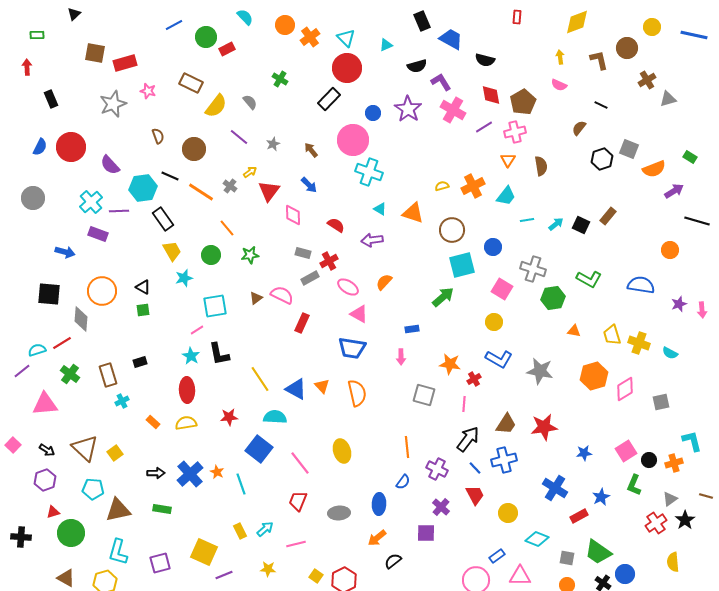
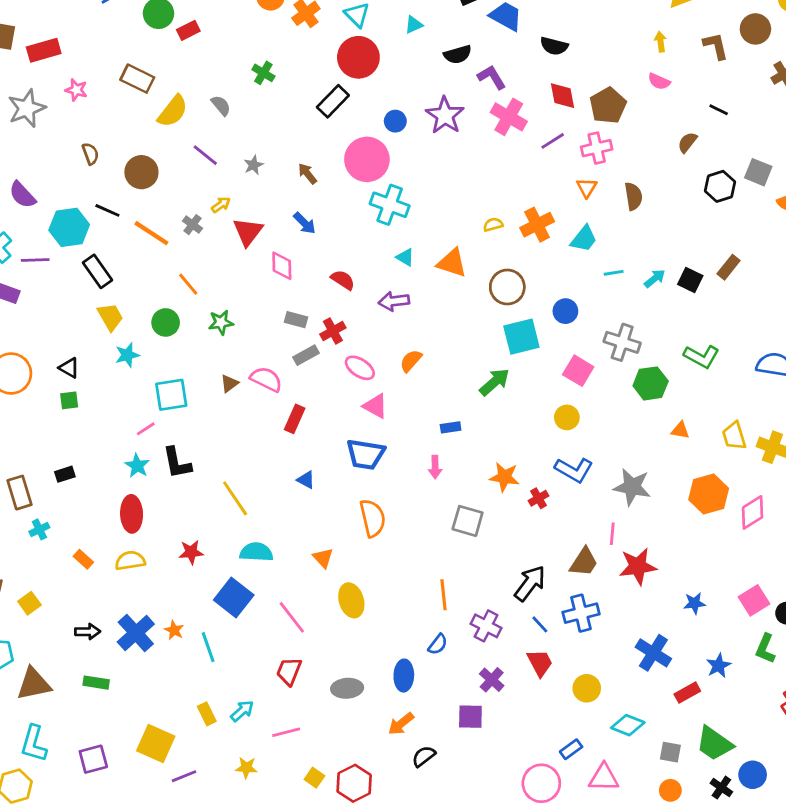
orange triangle: (322, 386) -> (323, 558), moved
blue triangle: (296, 389) -> (306, 480), moved, size x0.6
pink line: (464, 404) -> (612, 534), moved

